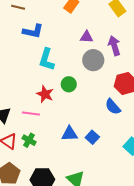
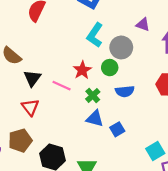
gray circle: (93, 60) -> (121, 47), moved
blue semicircle: (113, 107) -> (125, 91), moved, turned -72
green cross: (29, 140) -> (93, 95), moved

